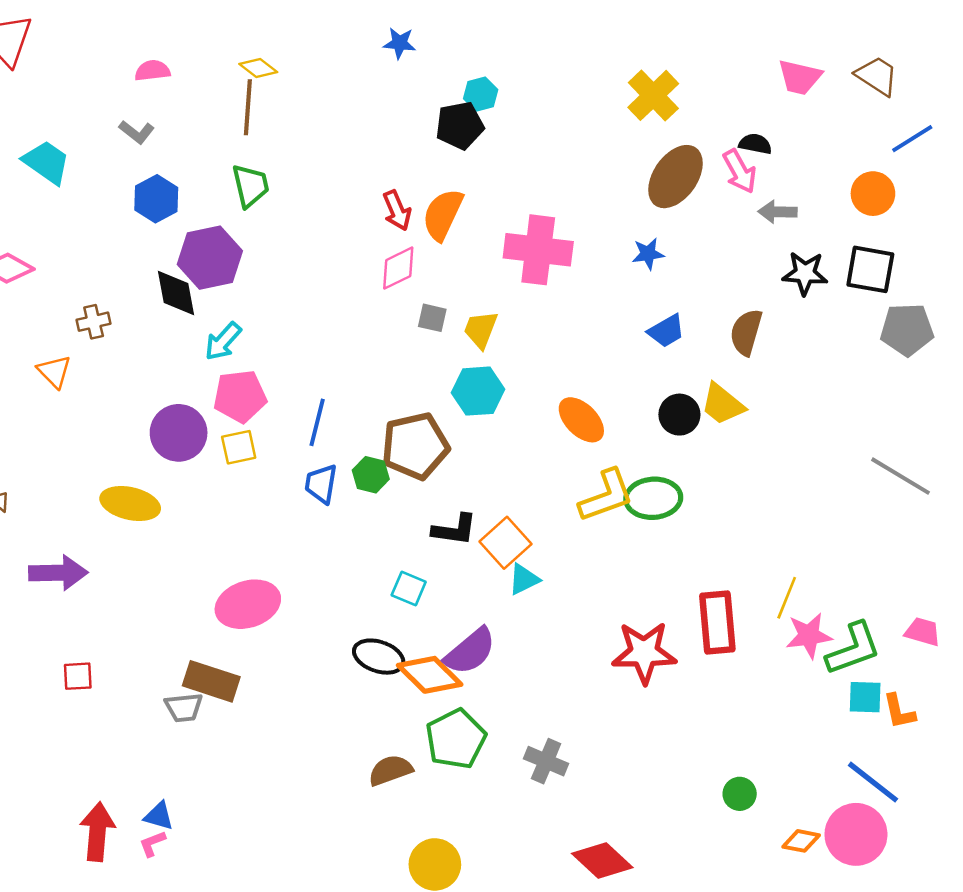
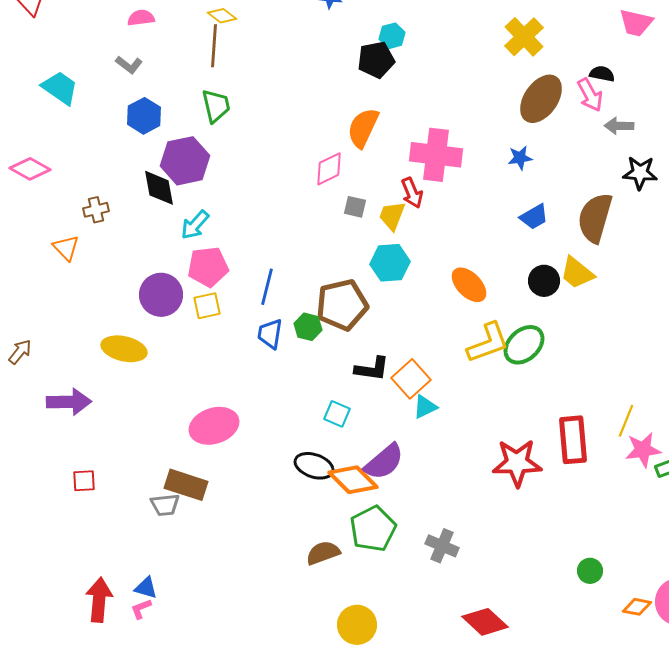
red arrow: (397, 211) -> (412, 193), moved
brown semicircle: (746, 332) -> (595, 218), size x1.4
green ellipse: (653, 498) -> (524, 345), turned -39

